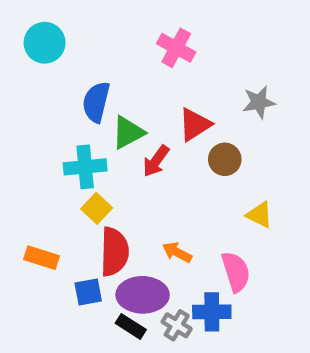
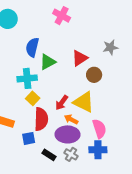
pink cross: (176, 48) -> (62, 16), moved
red arrow: (156, 161) -> (62, 103), moved
yellow triangle: (259, 215) -> (84, 102), moved, size x1.6
purple ellipse: (143, 295) -> (68, 134), moved
blue cross: (212, 312) -> (98, 150), moved

